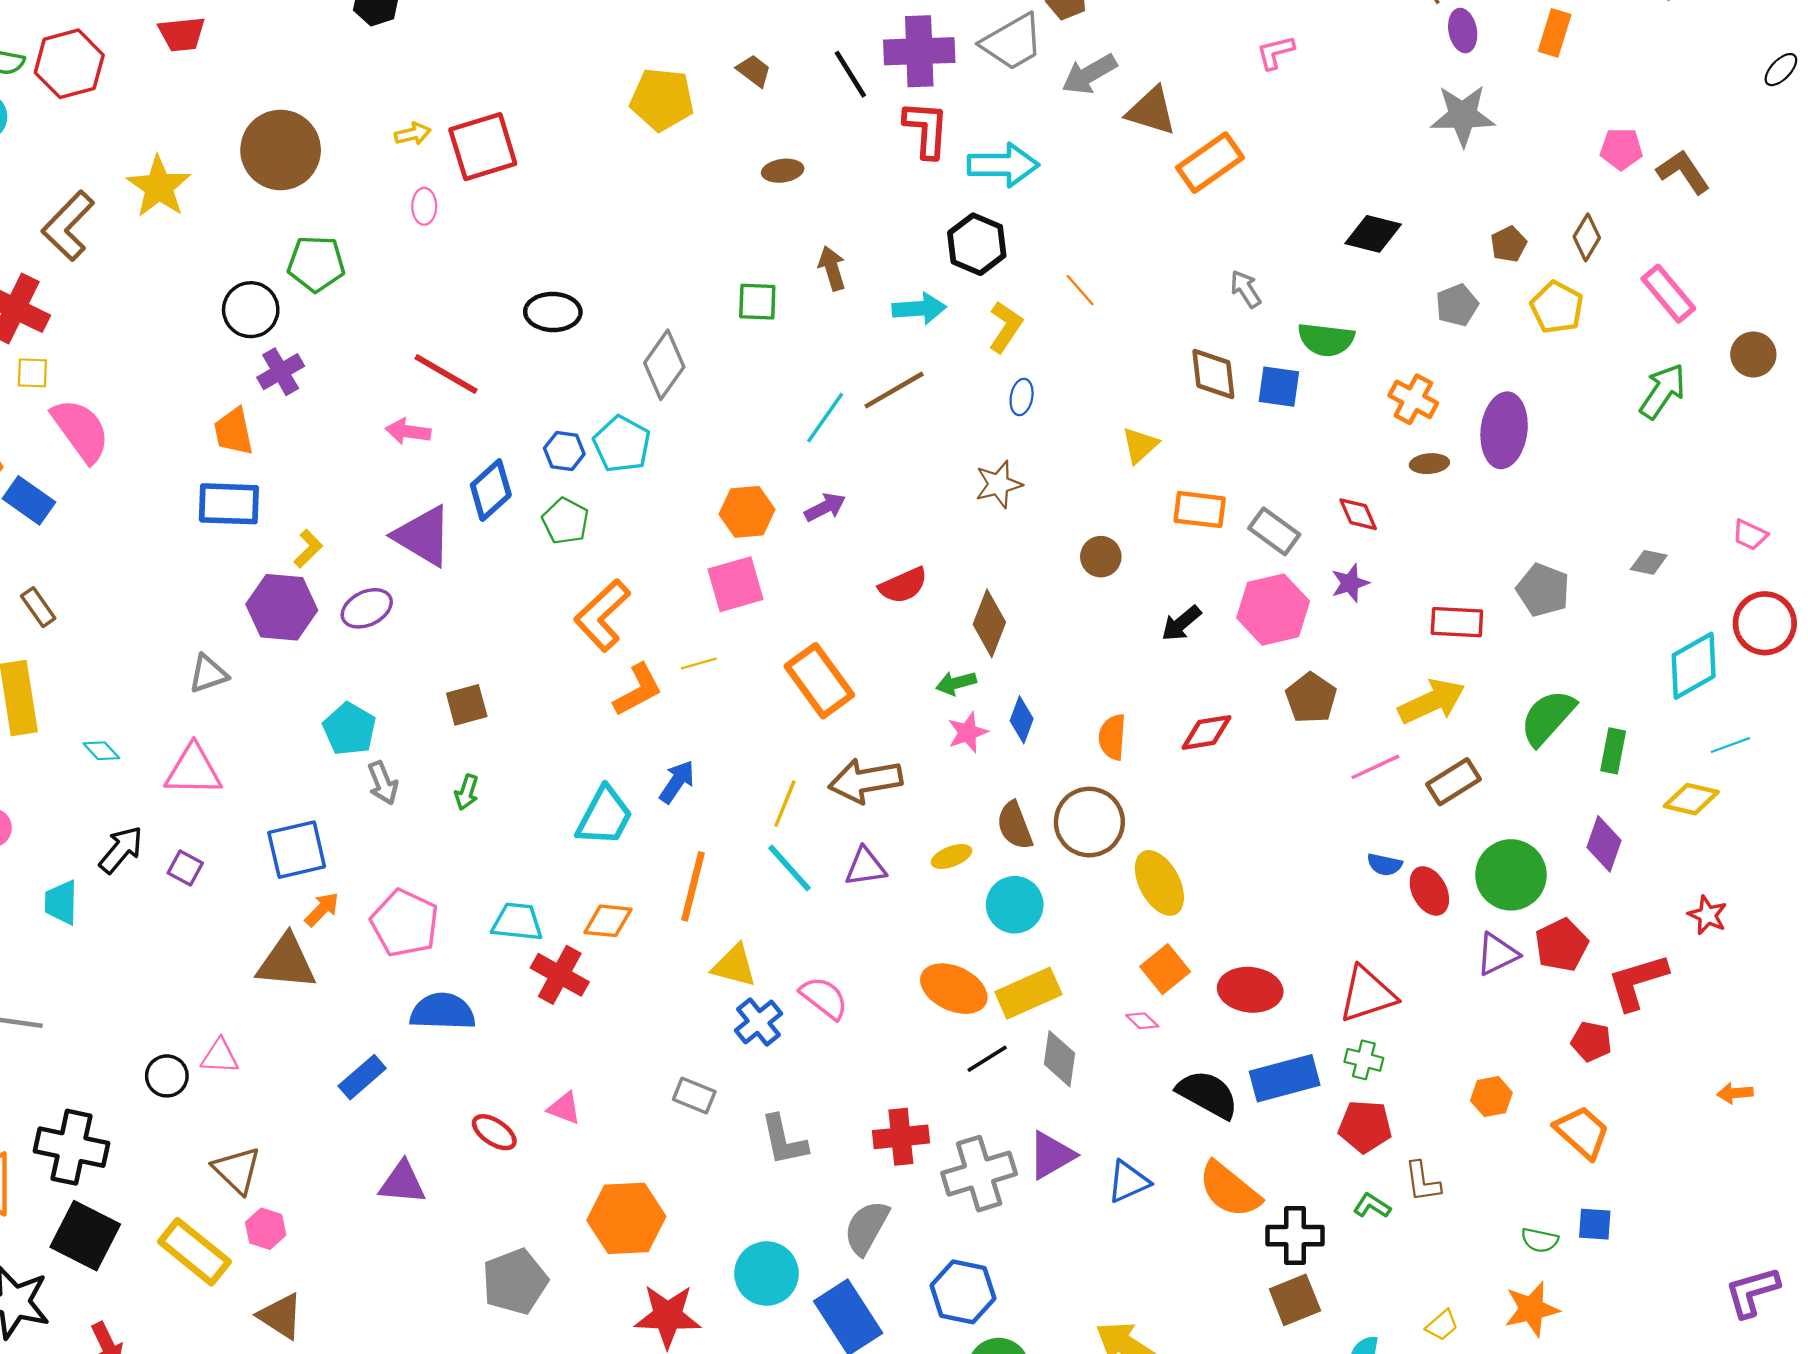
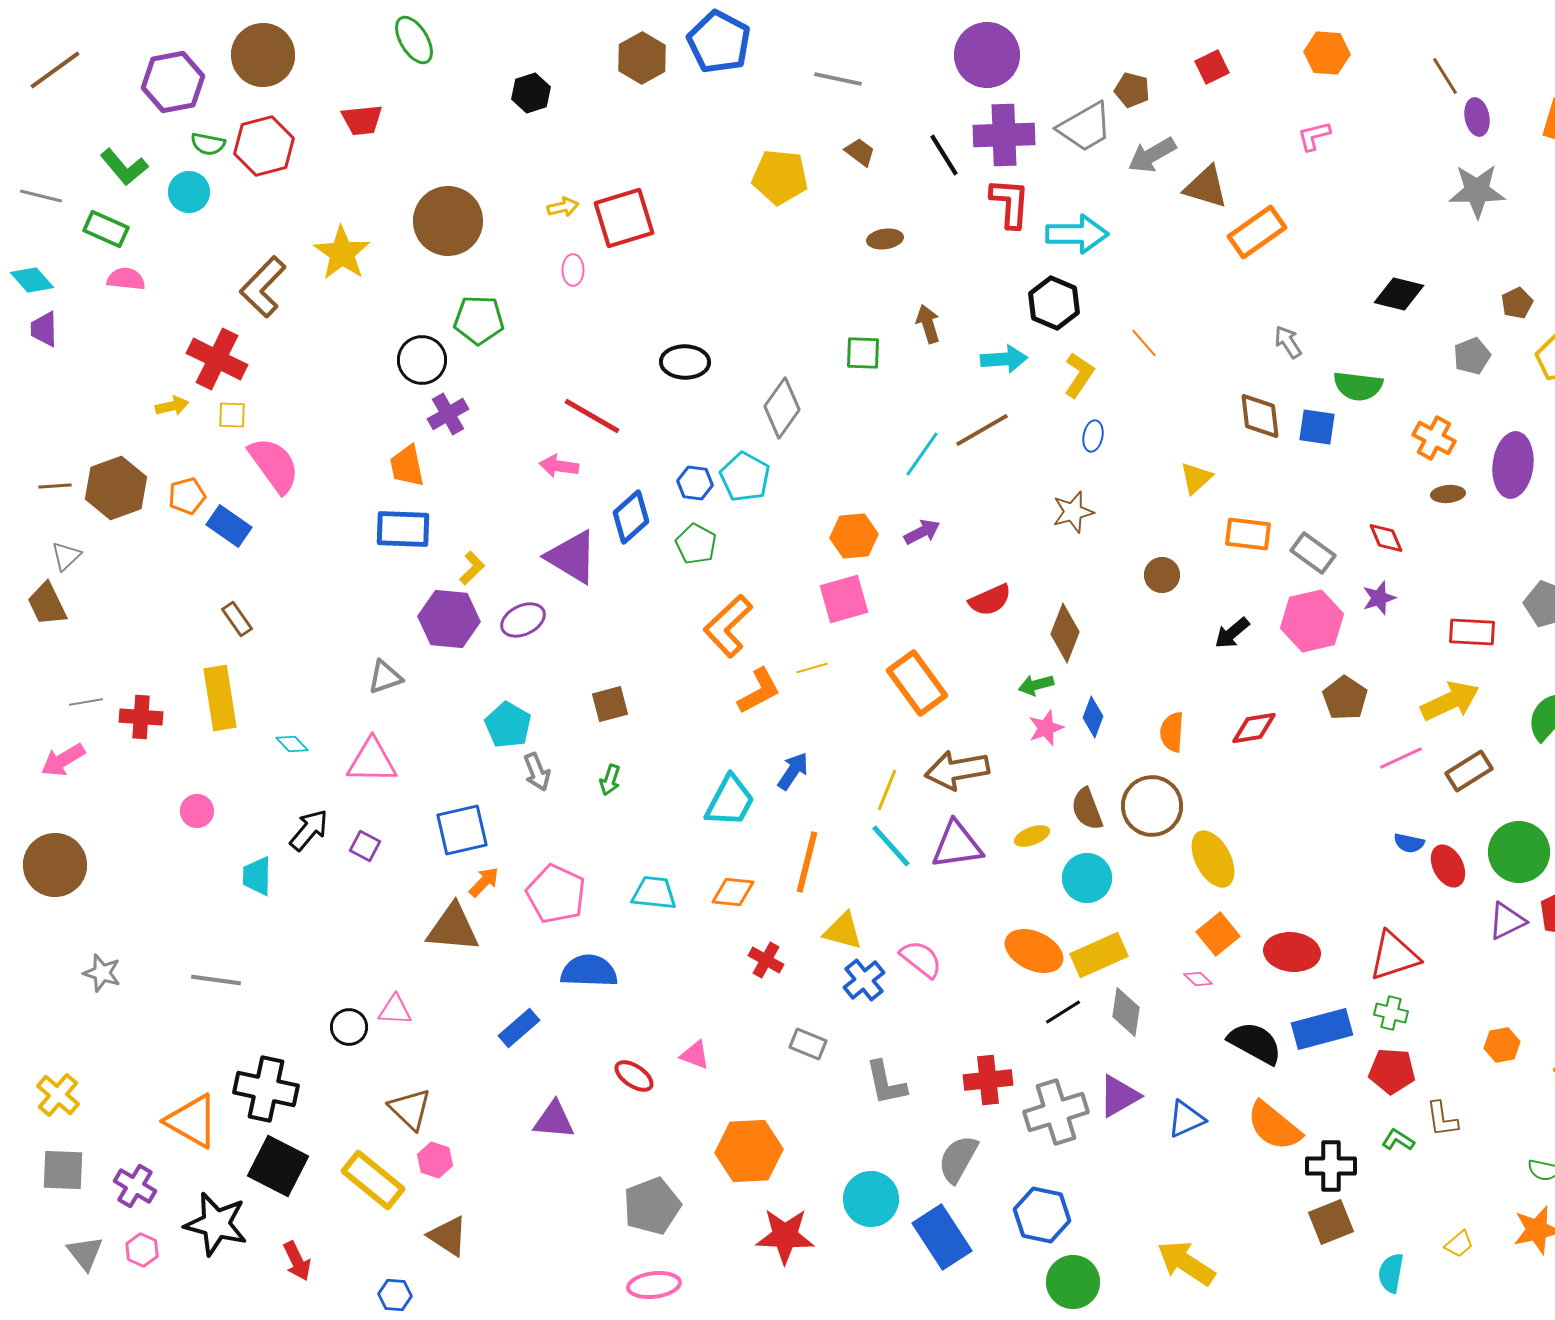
purple triangle: (865, 867) -> (957, 845), size x1.4
red cross: (560, 975) -> (766, 960), moved, size x0.7

